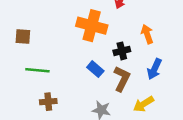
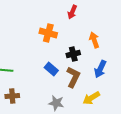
orange cross: (92, 26) -> (48, 33), size x0.7

